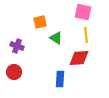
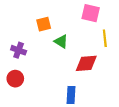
yellow line: (86, 35) -> (105, 38), moved
blue rectangle: (60, 79) -> (71, 95), moved

